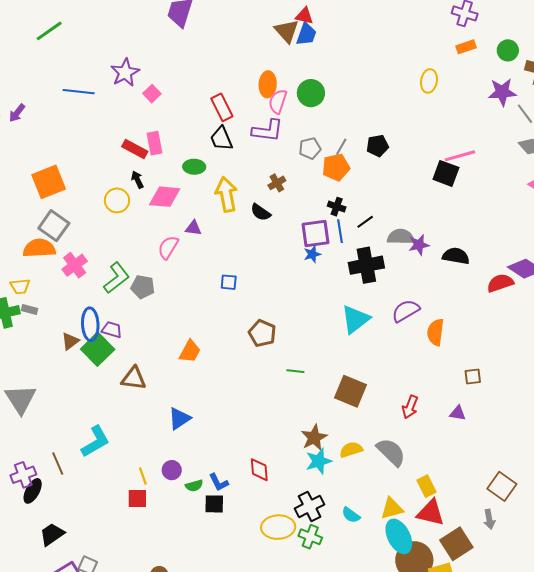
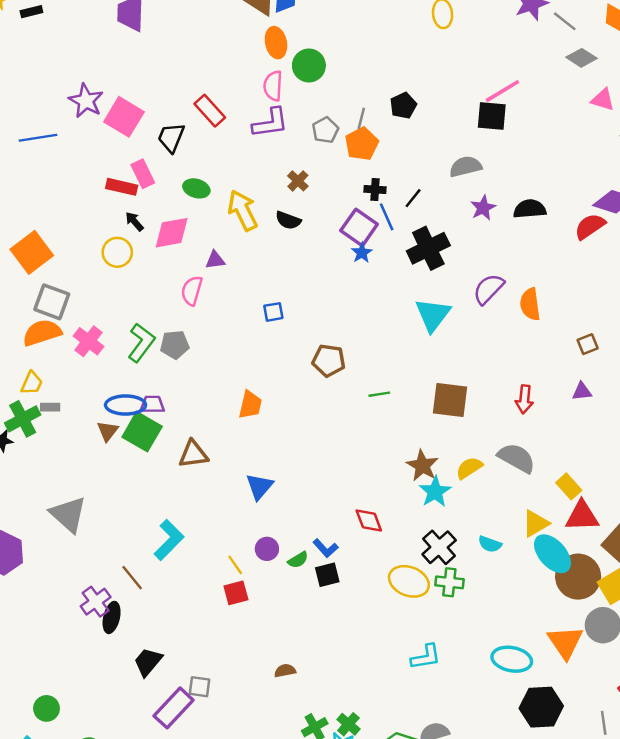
orange ellipse: (268, 84) -> (276, 43), moved
pink square: (152, 94) -> (124, 117), size x1.8
black trapezoid: (221, 139) -> (171, 137), moved, turned 60
green ellipse: (194, 167) -> (196, 188), turned 30
purple square: (316, 233) -> (359, 227), turned -32
gray semicircle: (401, 237) -> (466, 167), moved
yellow trapezoid: (20, 286) -> (32, 383), turned -45
blue ellipse: (90, 324) -> (126, 405), turned -72
yellow ellipse: (278, 527) -> (409, 581), turned 40

